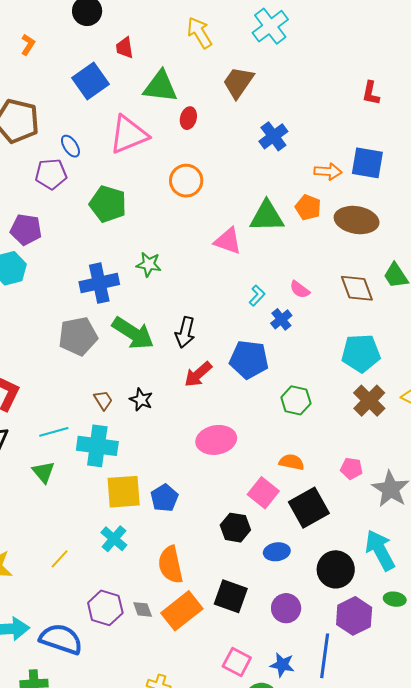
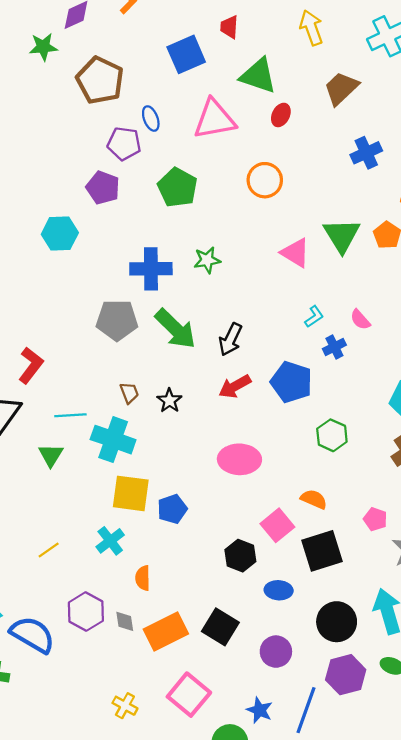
green triangle: (267, 216) -> (342, 235), turned 48
purple pentagon: (26, 230) -> (103, 188), moved
green star: (149, 264) -> (207, 260), turned -30
orange semicircle: (171, 565) -> (143, 578), moved, size x0.6
pink square: (237, 662) -> (189, 695), moved, size x1.4

